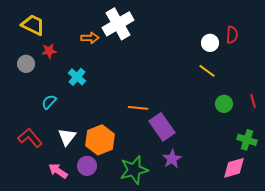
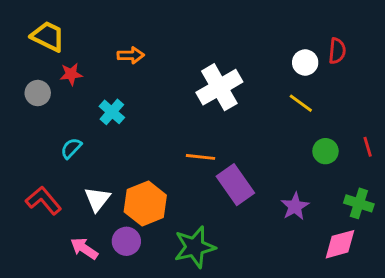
white cross: (118, 24) -> (219, 87), moved
purple star: (172, 159) -> (295, 206), moved

